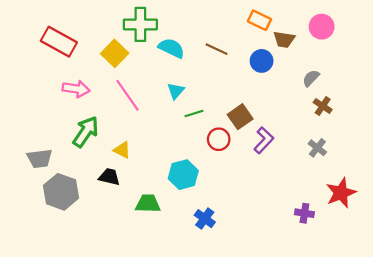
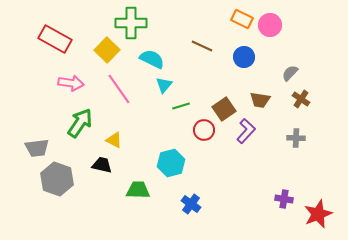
pink circle: (322, 27) -> (270, 25), moved
brown trapezoid: (284, 39) -> (260, 100), moved
cyan semicircle: (171, 48) -> (152, 59), moved
gray cross: (317, 148) -> (296, 138), turned -36
red star: (341, 193) -> (318, 214), moved

